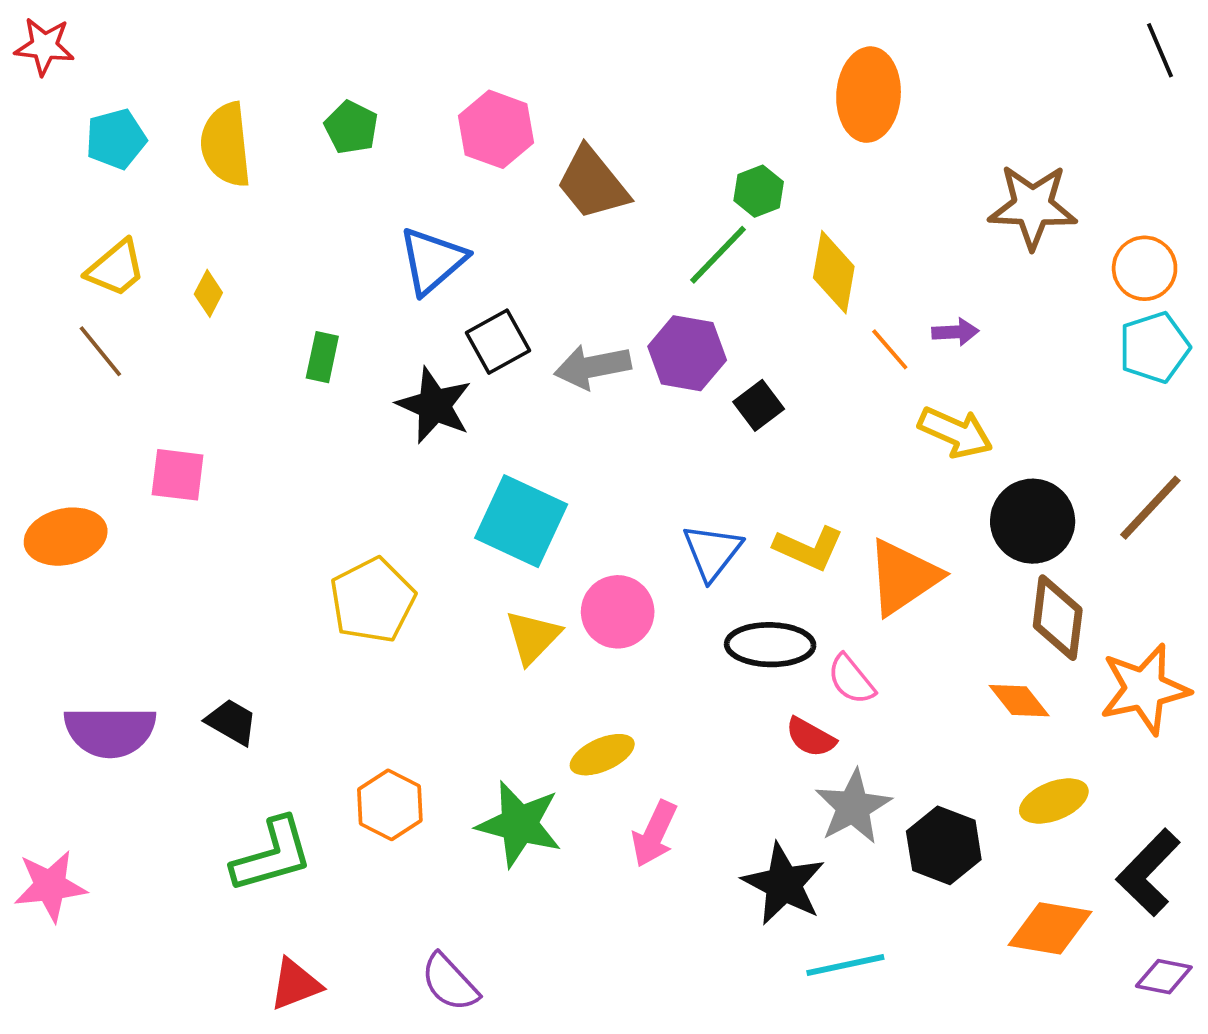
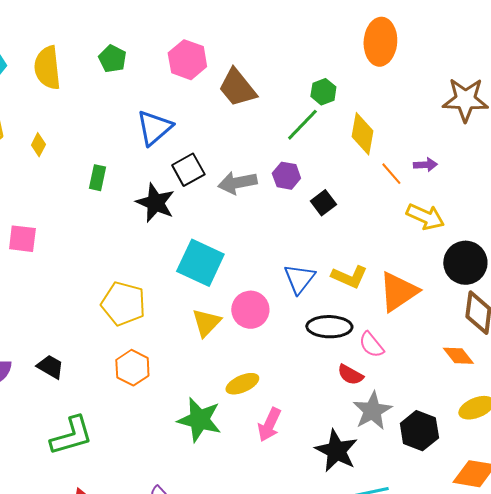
purple hexagon: (687, 353) -> (286, 176), size x0.7
yellow pentagon: (373, 600) -> (123, 304), turned -30
orange hexagon: (390, 805) -> (132, 368), moved

